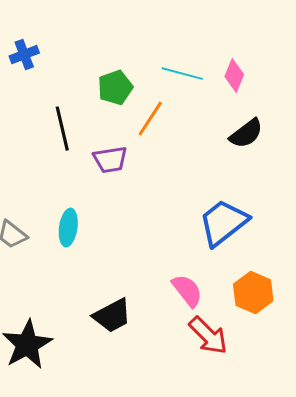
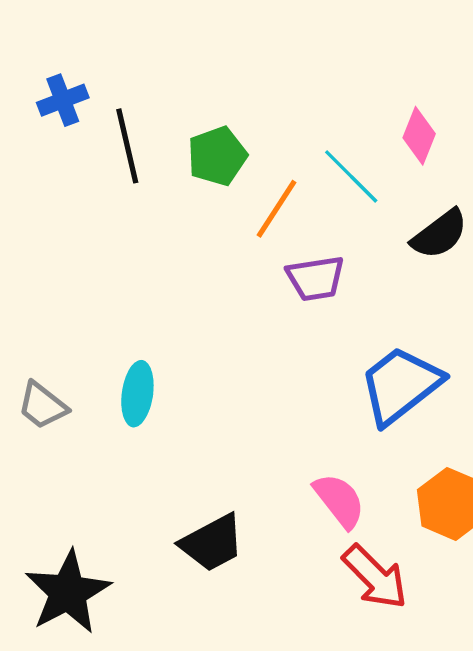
cyan line: (182, 74) -> (351, 176), moved, turned 30
black line: (62, 129) -> (127, 146), moved
purple trapezoid: (110, 160) -> (316, 278), moved

